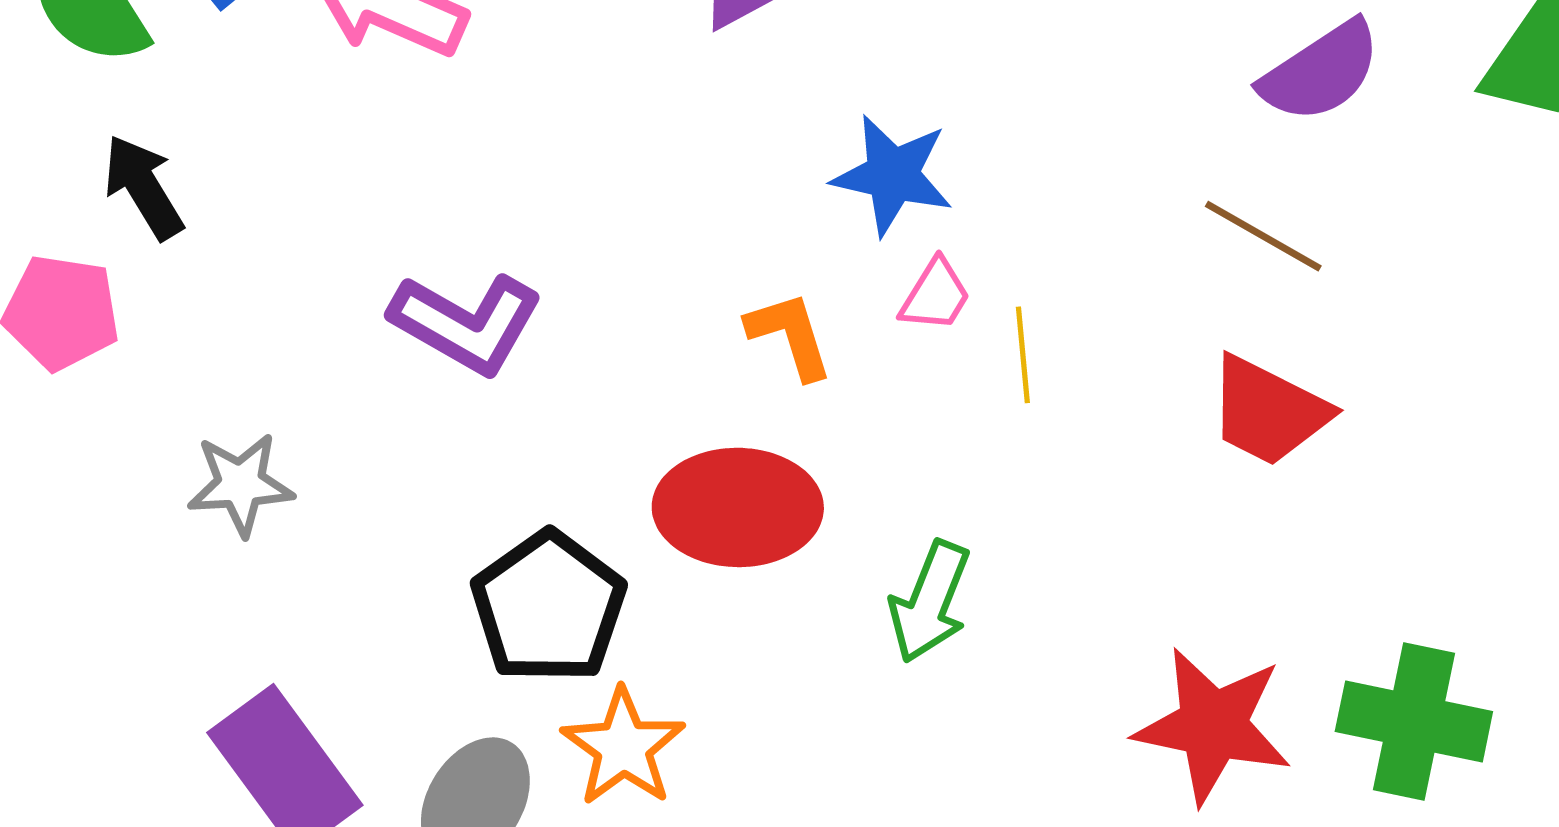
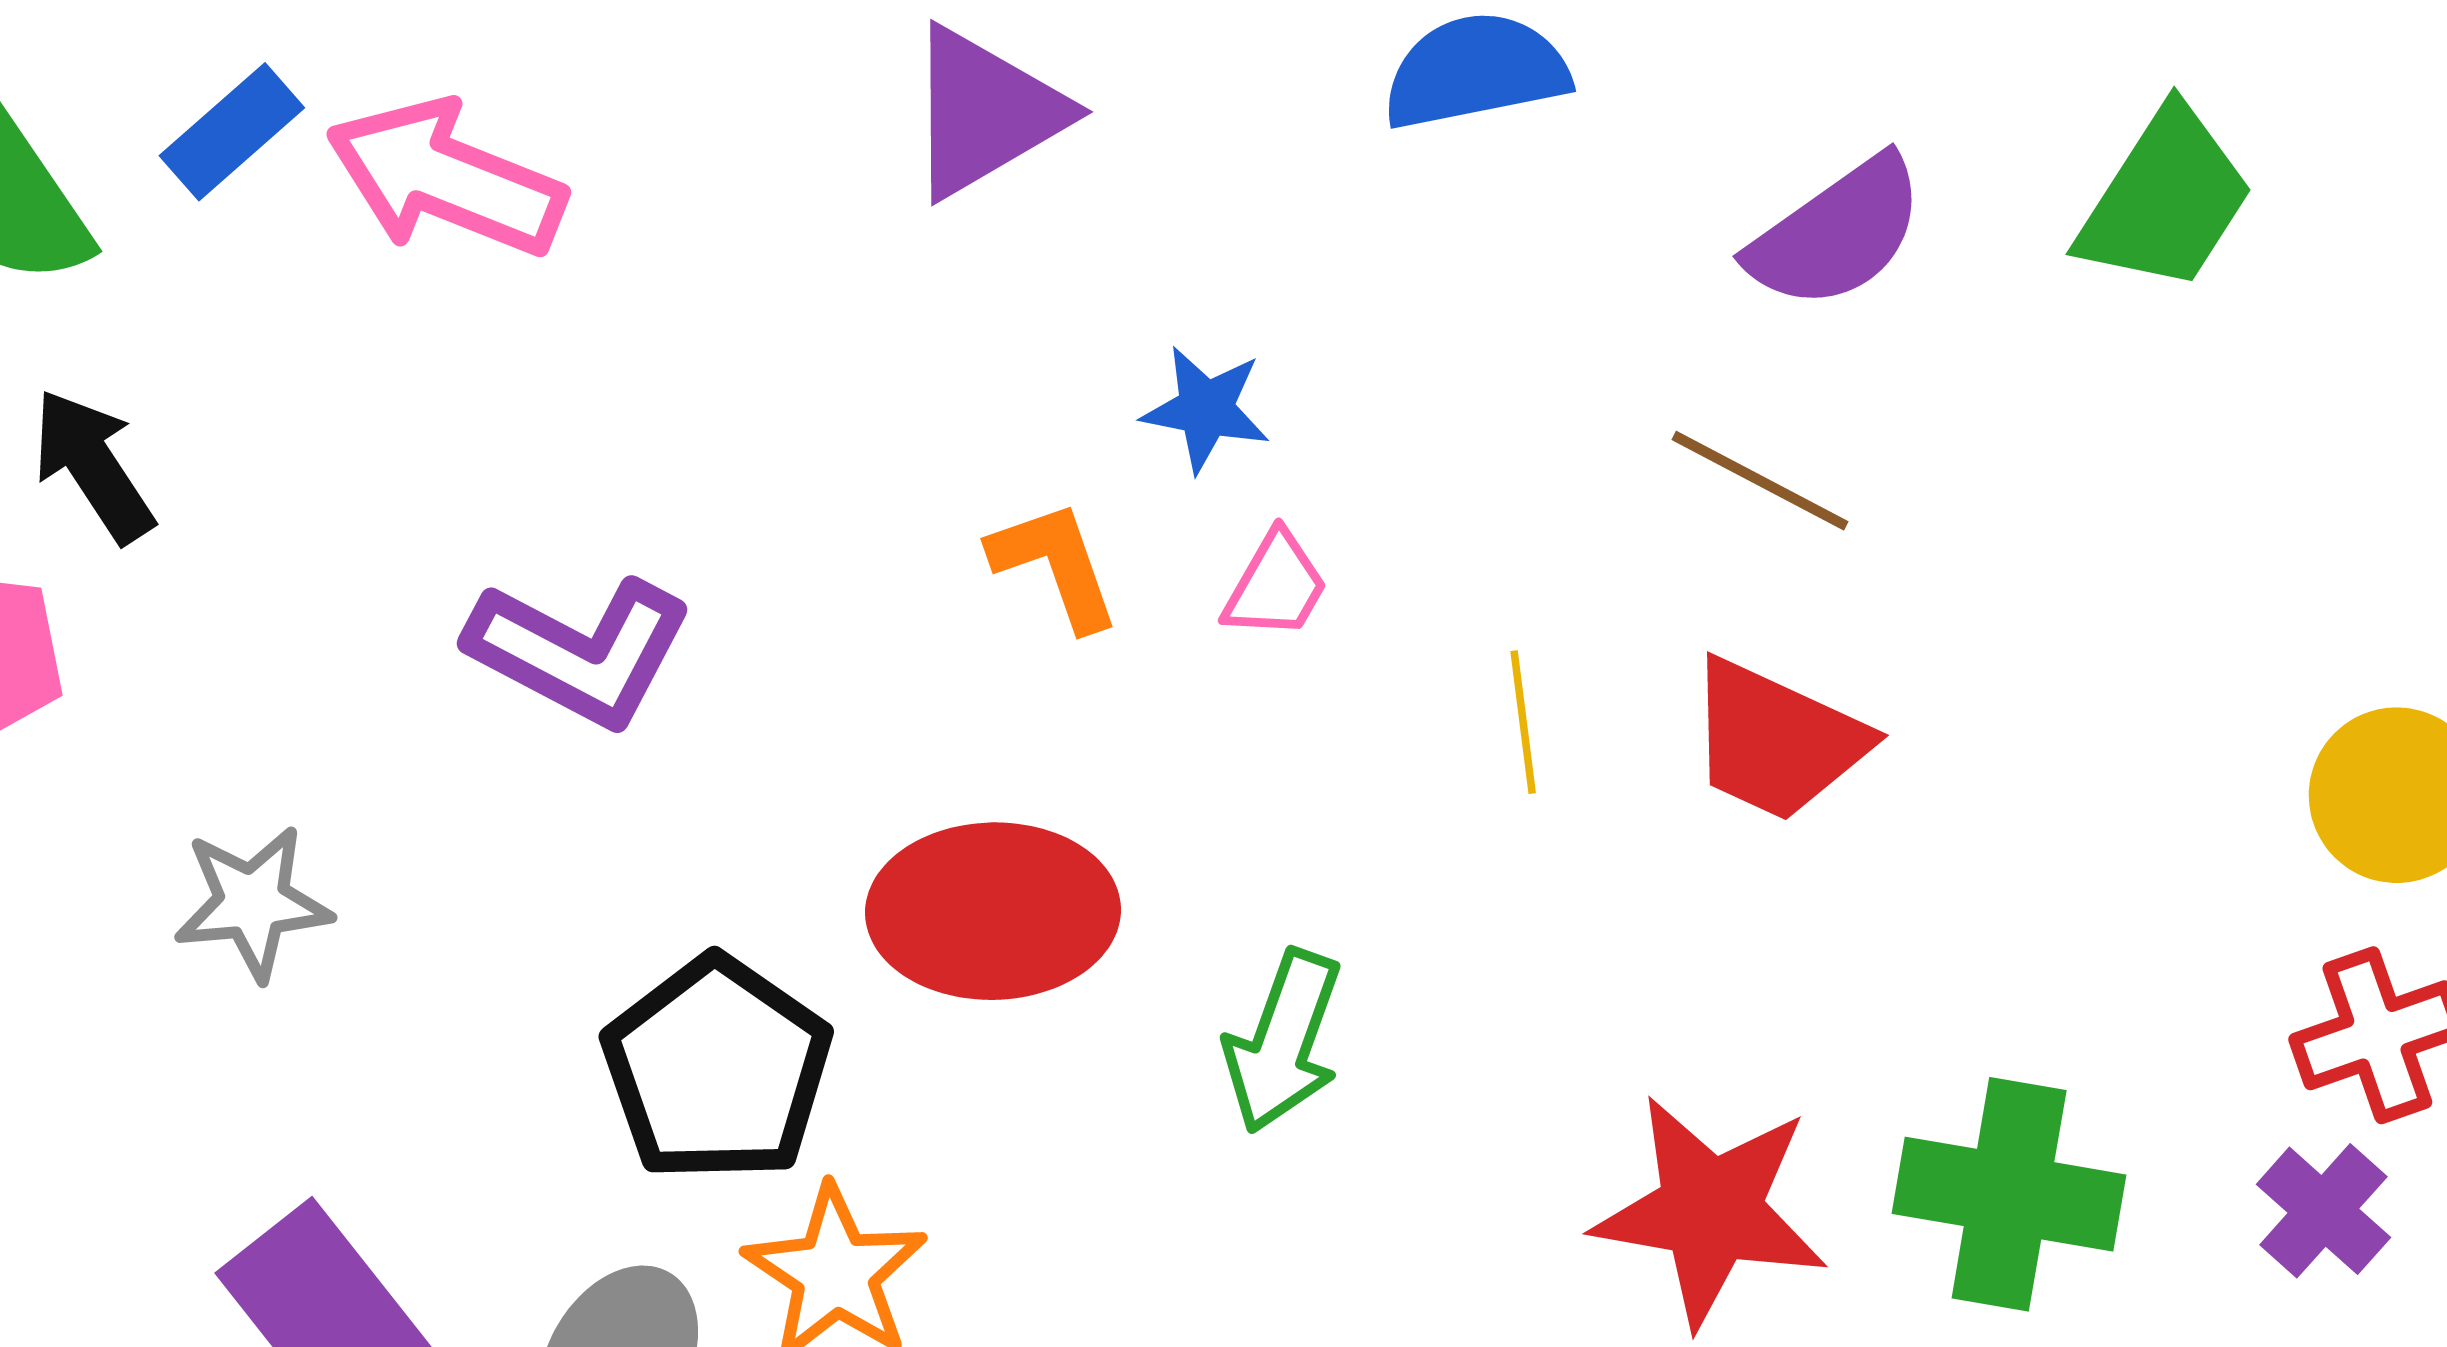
blue star: (893, 175) -> (1206, 409), size x0.7
orange L-shape: (790, 335) -> (1055, 565), moved
yellow line: (1023, 355) -> (1523, 722), moved

